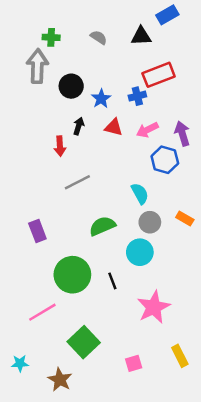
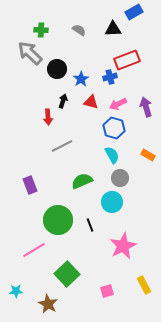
gray arrow: (37, 66) -> (30, 53), turned -48
blue hexagon: (165, 160) -> (114, 128), moved
orange rectangle: (185, 218) -> (148, 155), moved

